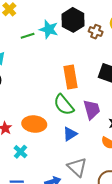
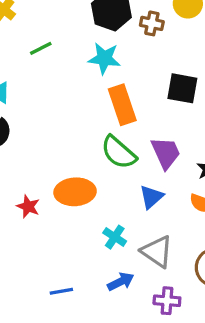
cyan star: (49, 29) -> (104, 58), moved
blue triangle: (70, 134) -> (151, 197), moved
cyan cross: (21, 152) -> (115, 237), moved

